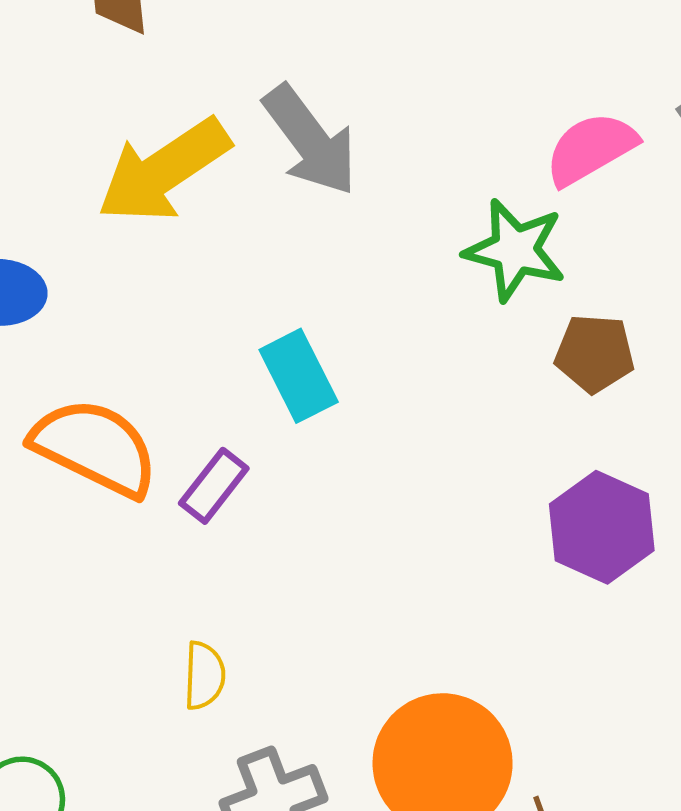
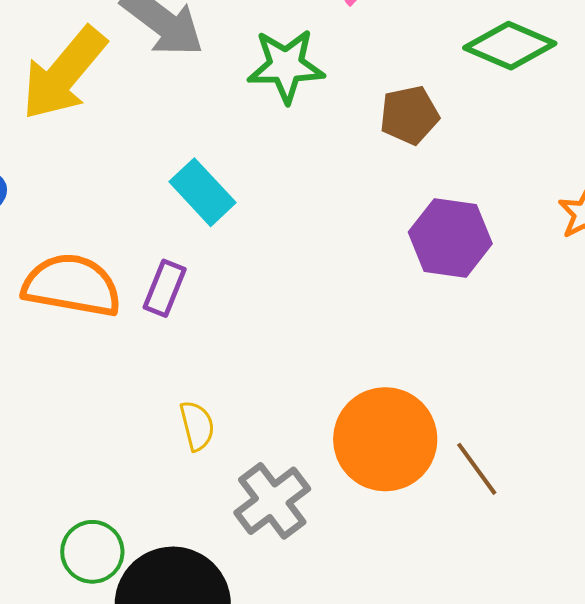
green star: (515, 250) -> (286, 66), moved

